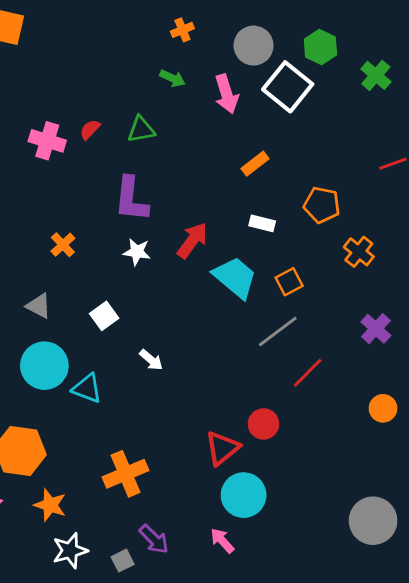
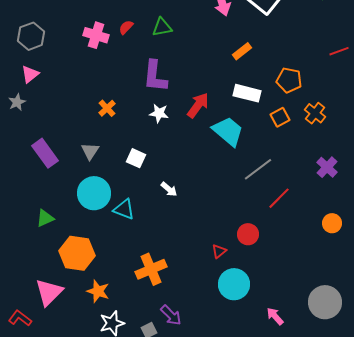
white rectangle: (262, 223) -> (247, 93), size x1.5
orange square: (289, 282) -> (280, 117), moved
gray triangle: (39, 306) -> (90, 151), turned 36
white square: (104, 316) -> (136, 158), turned -30
red triangle: (222, 448) -> (219, 251), size x0.6
pink arrow: (222, 541) -> (275, 316), moved

